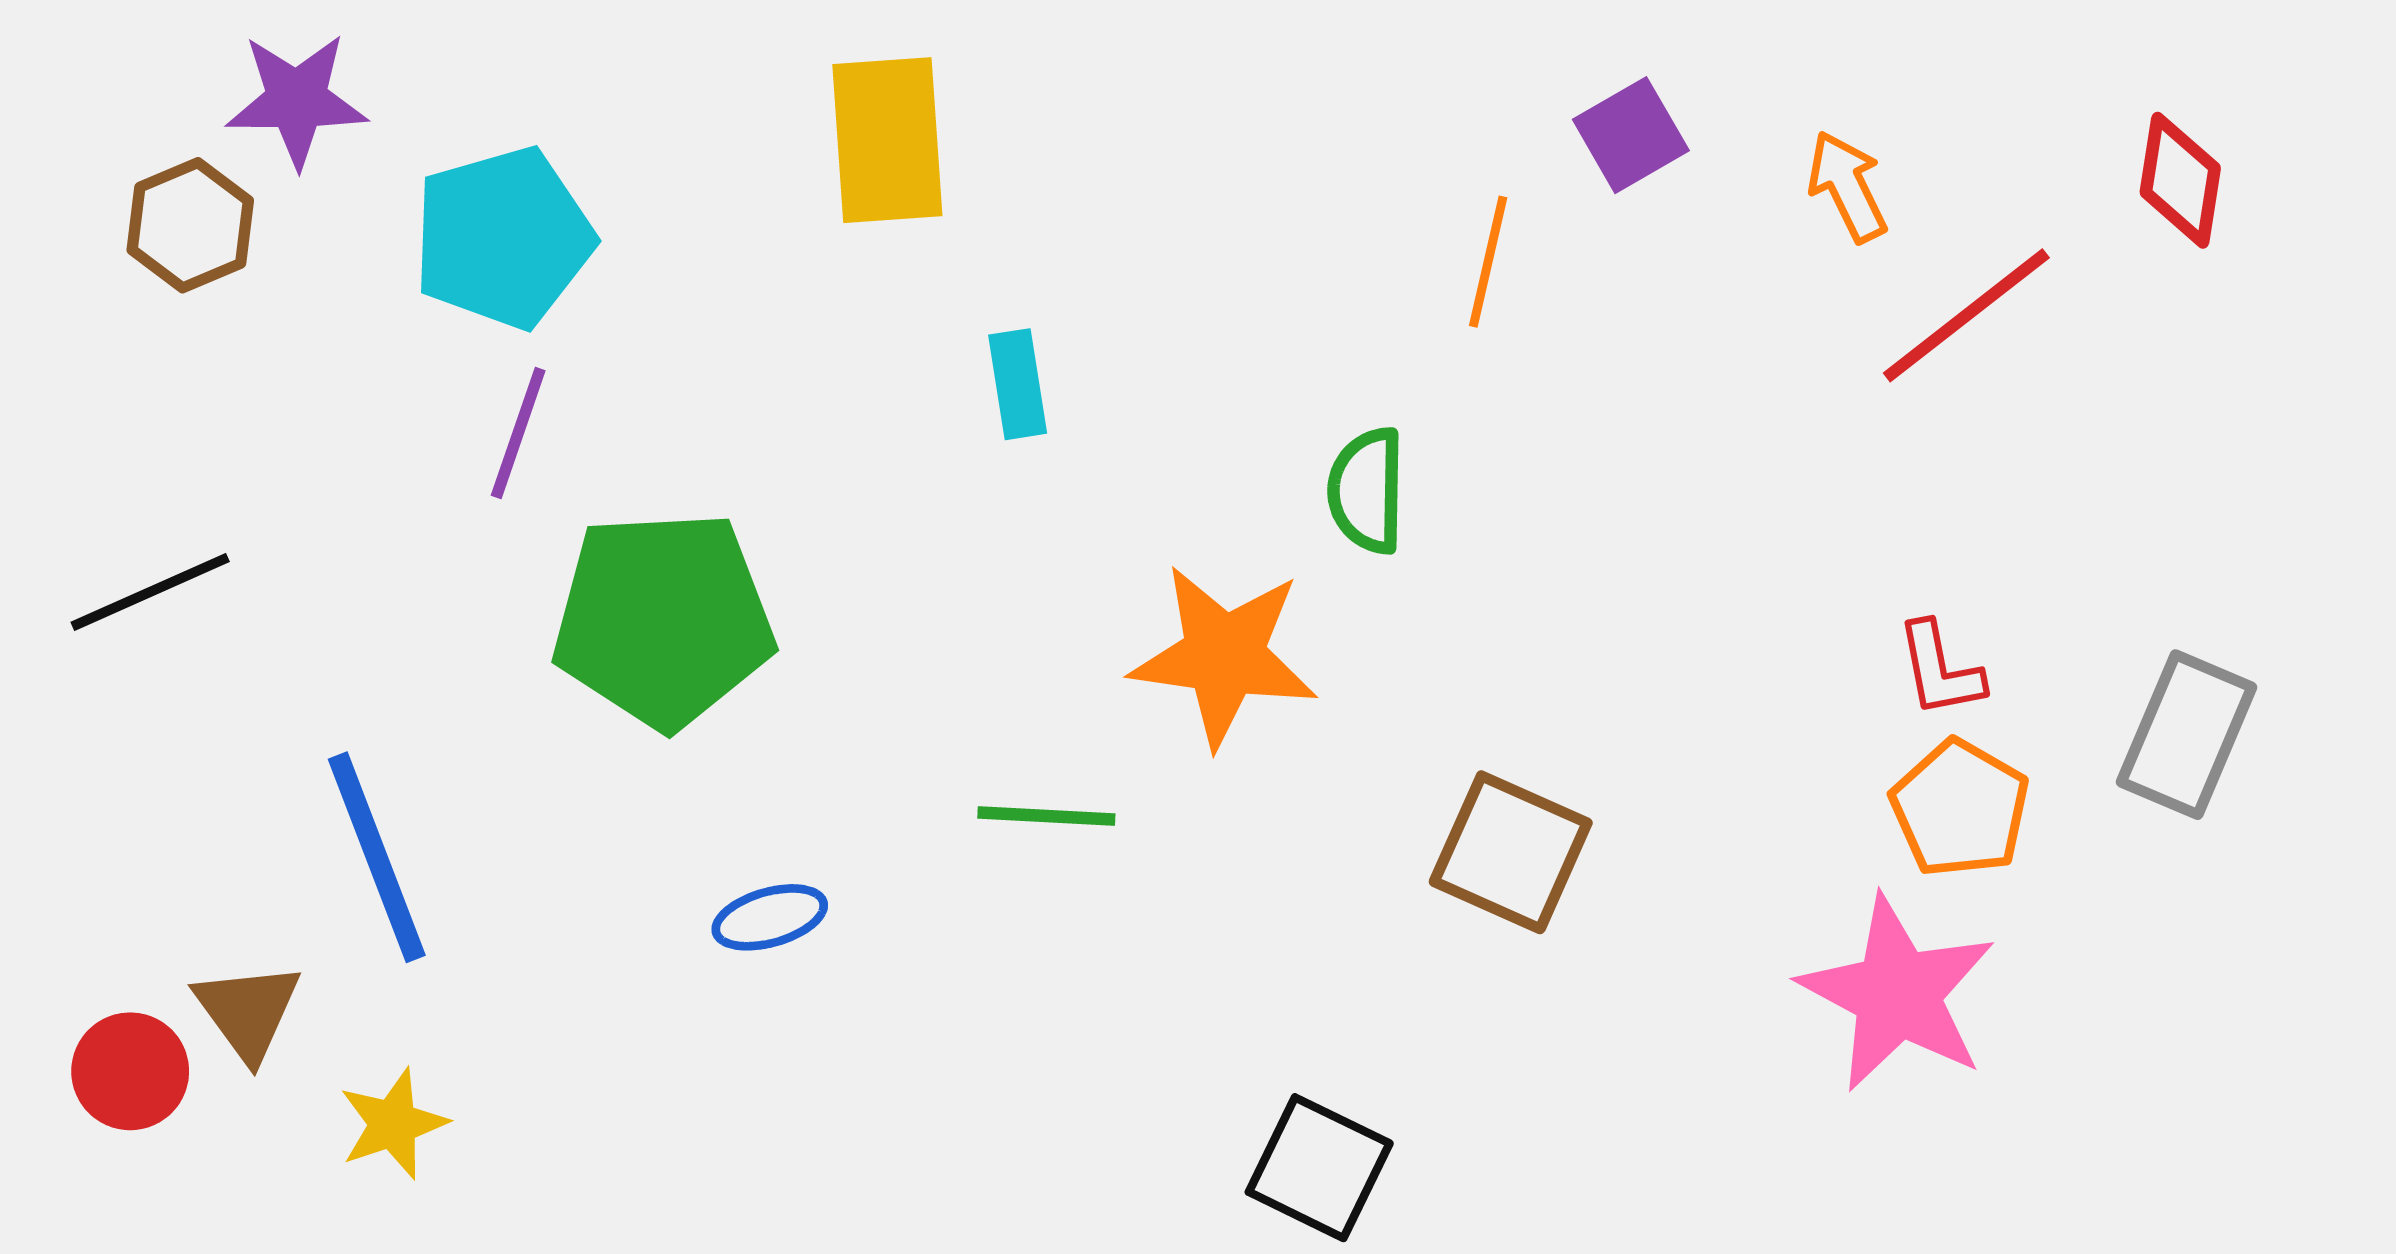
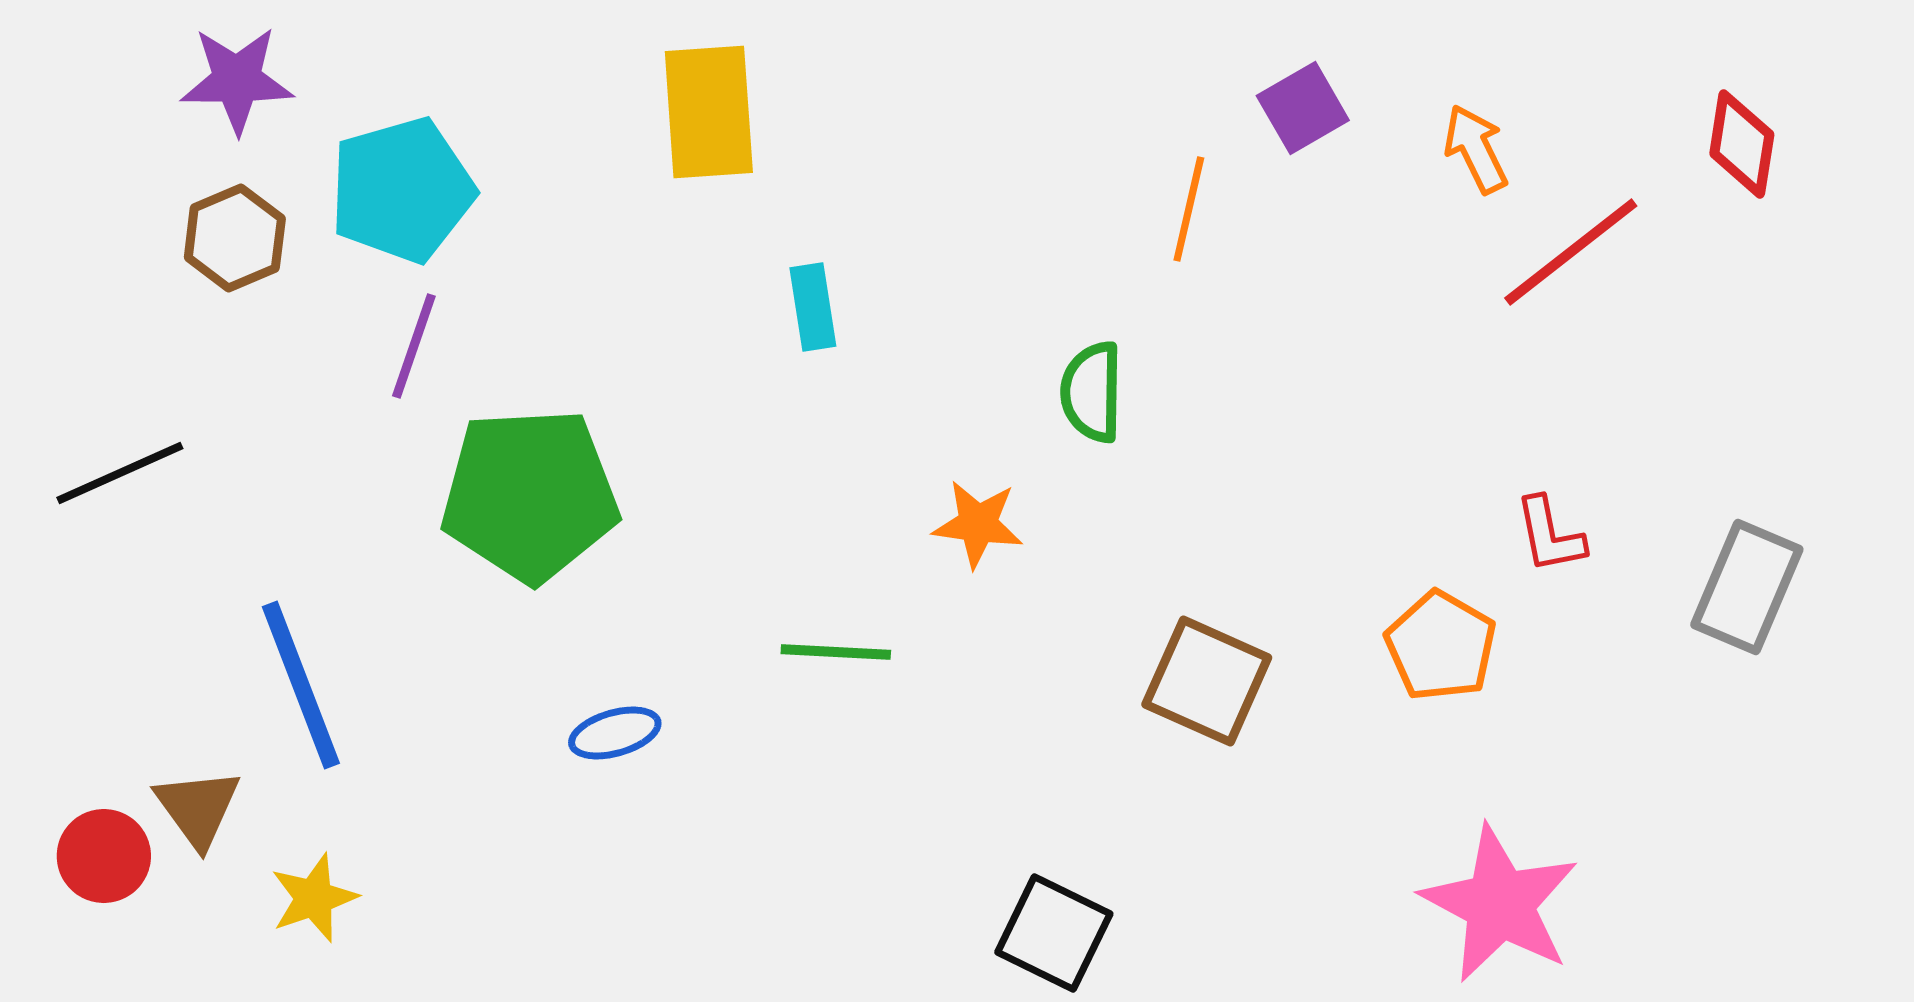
brown hexagon: (190, 225) -> (235, 238), moved
orange star: (1224, 656) -> (978, 524), size x0.6
orange pentagon: (1960, 808) -> (1441, 646), moved
pink star: (1897, 994) -> (1500, 904), moved

